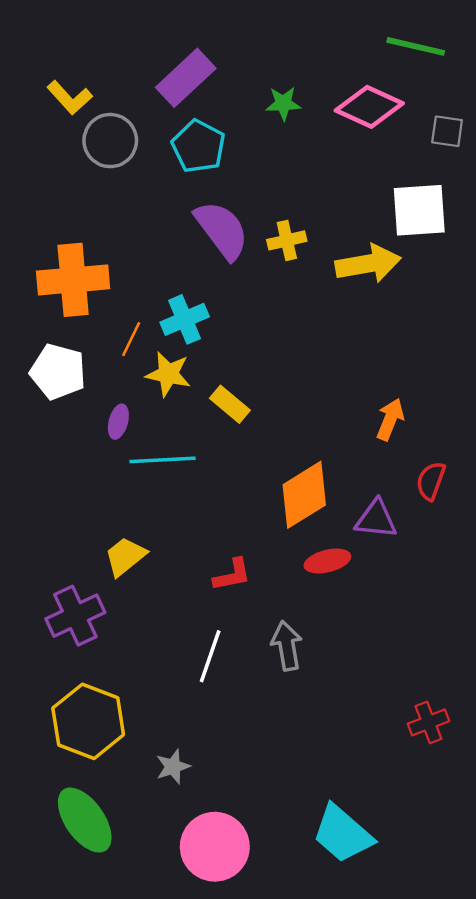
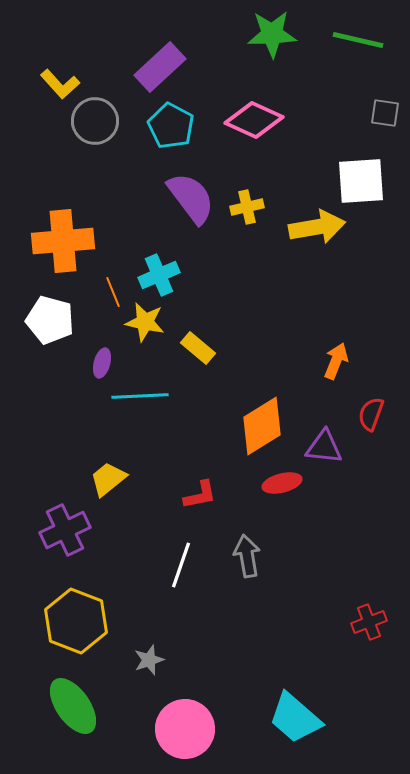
green star: (283, 103) -> (272, 34), moved, size x1.6
pink diamond: (369, 107) -> (254, 120), moved
orange line: (131, 339) -> (113, 292), turned -48

